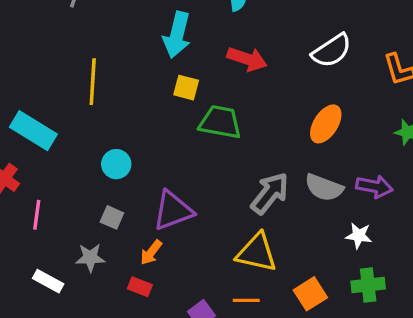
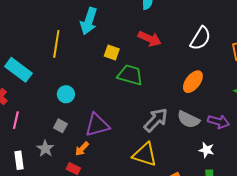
cyan arrow: (177, 35) -> (89, 21), moved
white semicircle: (332, 51) -> (200, 38), turned -30
gray star: (90, 258) -> (45, 149), turned 30
white rectangle: (48, 281) -> (19, 160), turned 48

